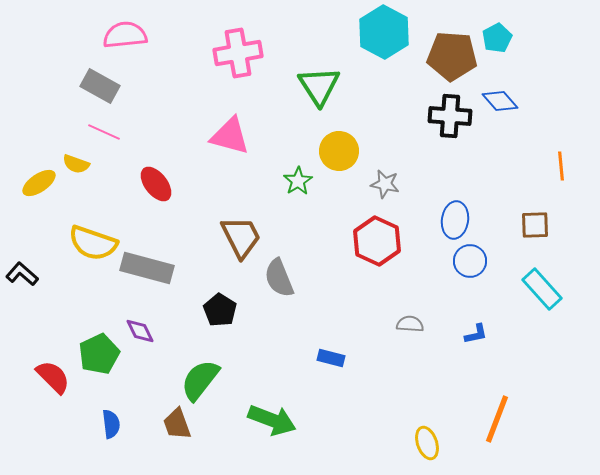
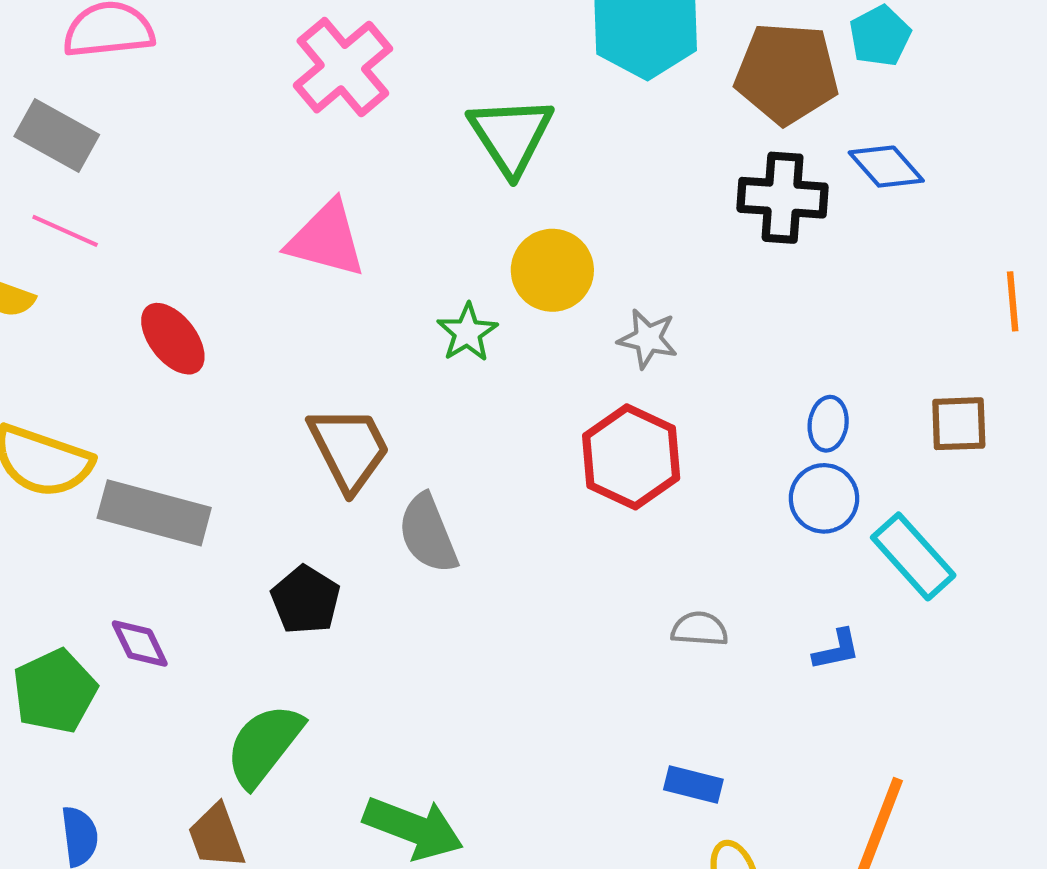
pink cross: (238, 53) -> (343, 67), turned -30
blue ellipse: (455, 220) -> (828, 424), moved, size x0.7
cyan rectangle: (542, 289) -> (913, 556), moved
blue rectangle: (331, 358) -> (693, 785), moved

